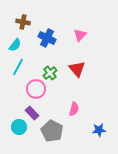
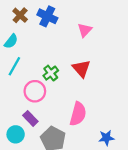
brown cross: (23, 22) -> (20, 15), turned 32
blue cross: (47, 38) -> (47, 16), moved
pink semicircle: (74, 109) -> (78, 114), size x1.5

